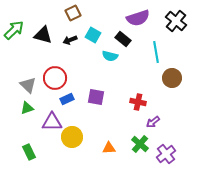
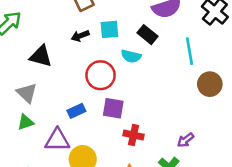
black triangle: (43, 35) -> (41, 56), moved
cyan square: (93, 35) -> (109, 29), turned -35
red circle: (55, 78) -> (101, 75), moved
red cross: (138, 102) -> (134, 135), moved

